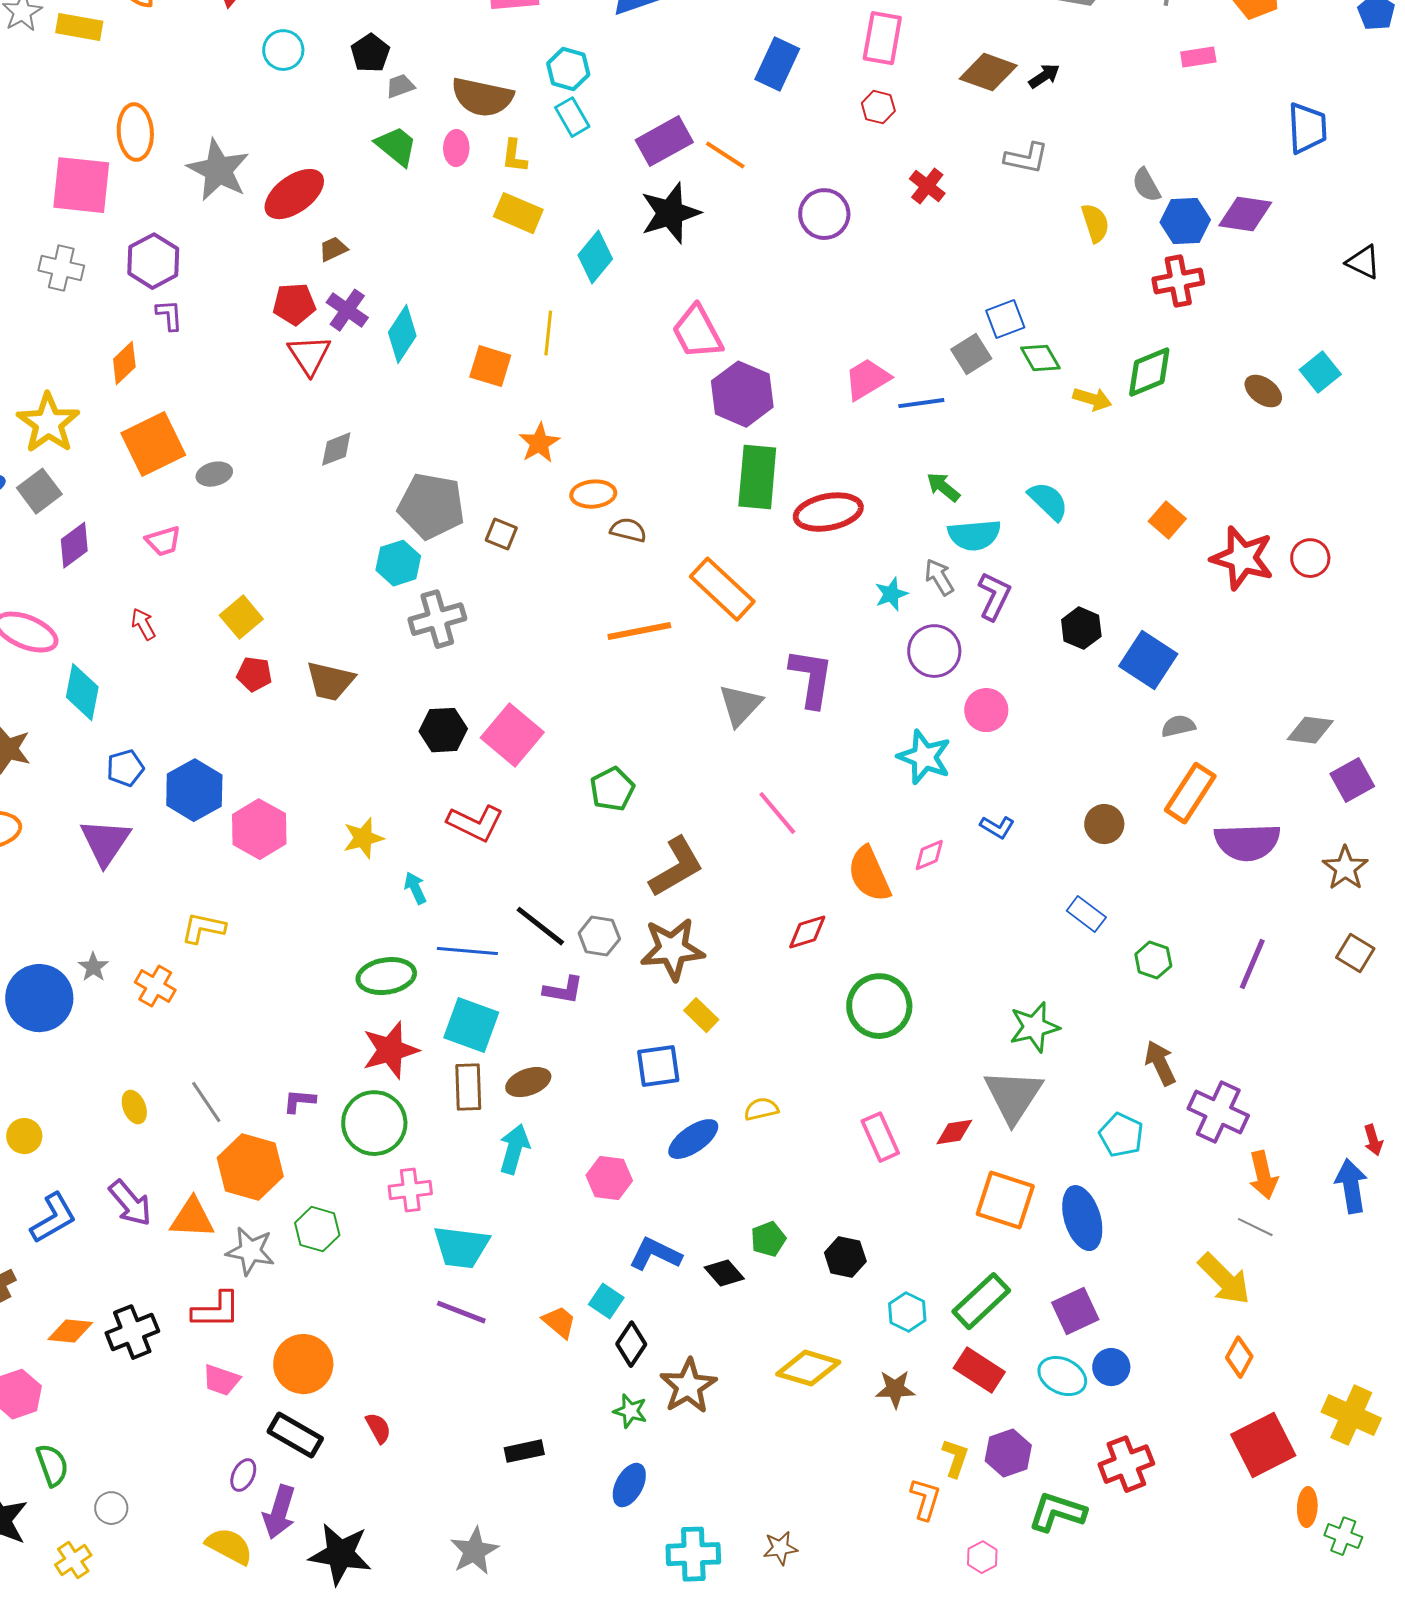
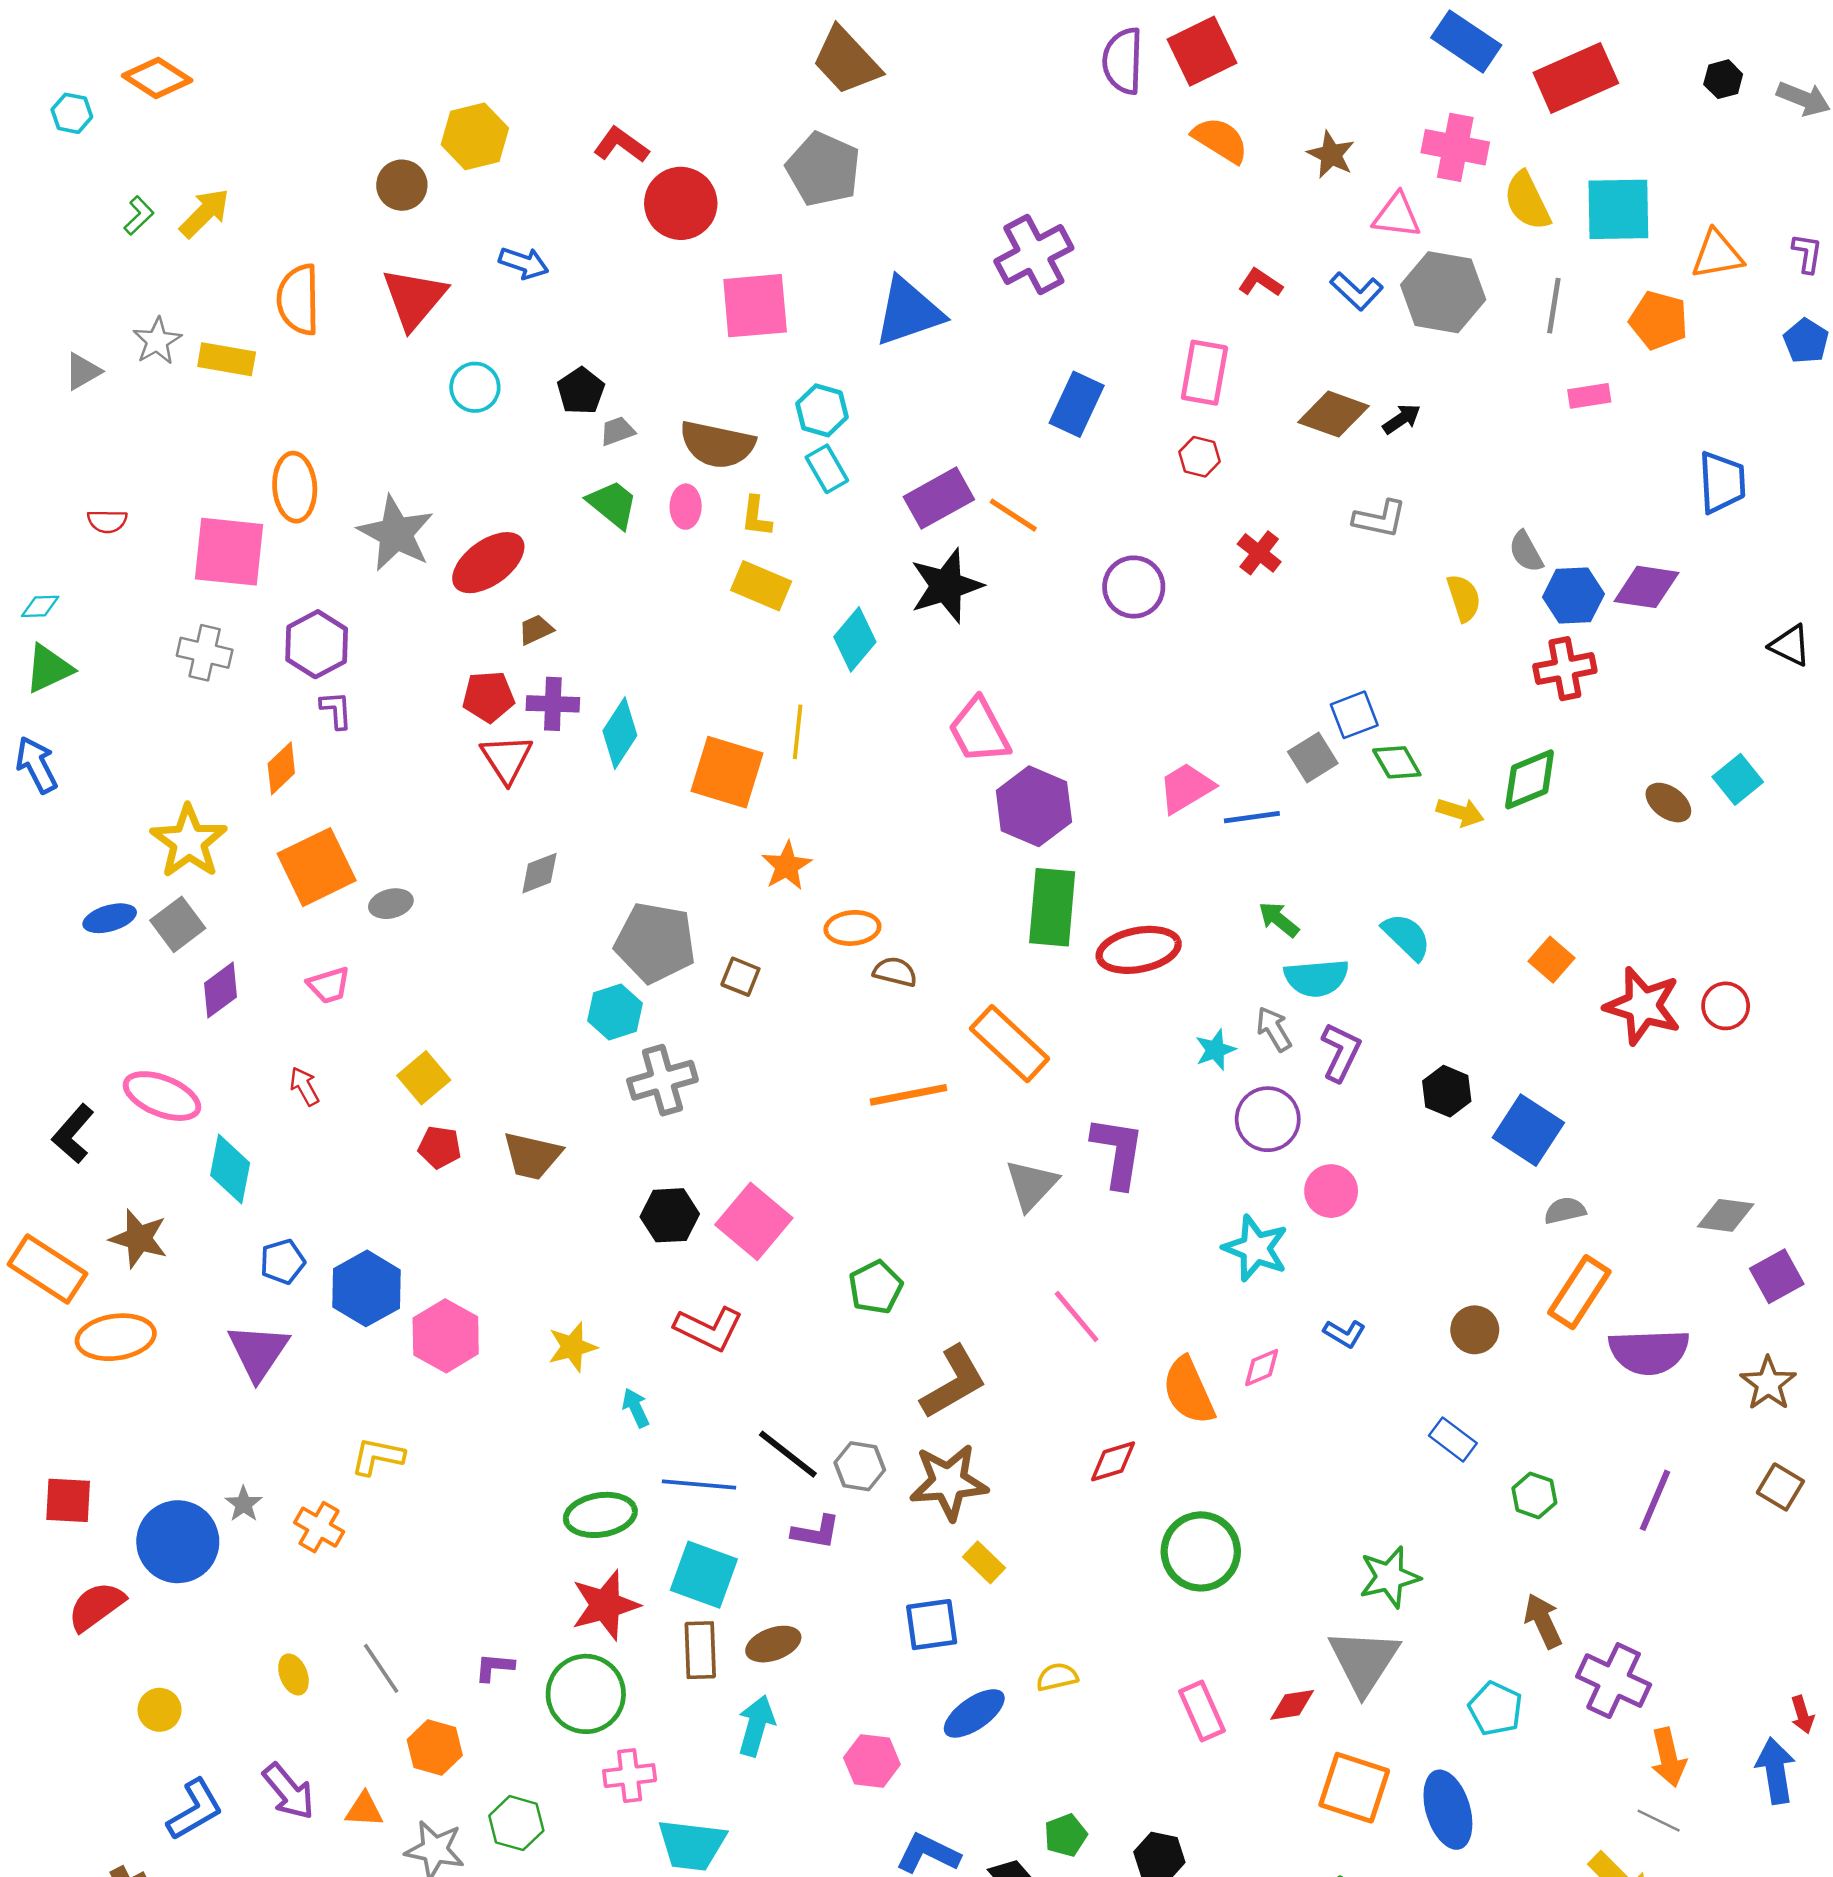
purple cross: (347, 310) -> (553, 704), turned -33
orange square: (490, 366) -> (727, 772), size x1.4
orange hexagon: (250, 1167) -> (435, 1748), size x0.7
orange triangle: (192, 1218) -> (364, 1810), size x0.7

